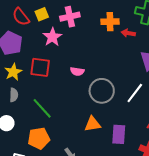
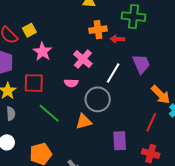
pink cross: (70, 17) -> (83, 59), moved, turned -30
white line: (135, 93) -> (113, 73), moved
green line: (42, 108) -> (49, 113), moved
orange triangle: (93, 124) -> (84, 122), moved

